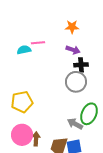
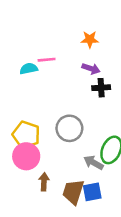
gray circle: (76, 82) -> (69, 128), moved
yellow pentagon: (22, 102) -> (26, 135), turned 30
pink circle: (22, 135) -> (26, 156), moved

